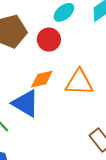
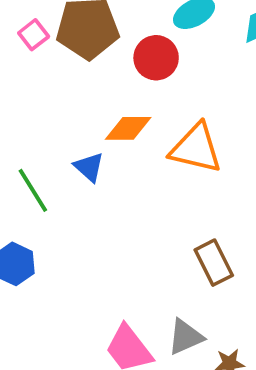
blue triangle: (26, 103) -> (89, 167), size x0.6

